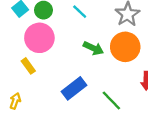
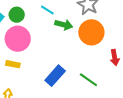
green arrow: (93, 48) -> (64, 25), moved
yellow rectangle: (28, 66) -> (13, 64), turned -32

